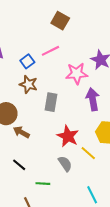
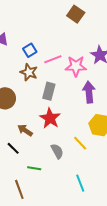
brown square: (60, 21) -> (76, 14), moved
pink line: (50, 51) -> (53, 59), moved
brown arrow: (21, 132) -> (25, 130), moved
red star: (68, 136) -> (50, 118), moved

